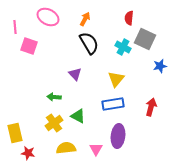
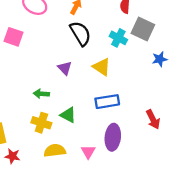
yellow triangle: (116, 79) -> (102, 67), moved, turned -36
red arrow: (151, 107) -> (153, 119), moved, turned 138
yellow cross: (54, 123) -> (41, 123), turned -36

